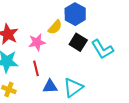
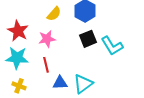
yellow semicircle: (55, 27) -> (54, 14), moved
black square: (78, 42) -> (88, 39), turned 36

